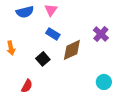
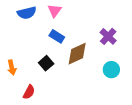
orange arrow: (11, 48) -> (12, 67), moved
cyan circle: (104, 82) -> (111, 70), moved

